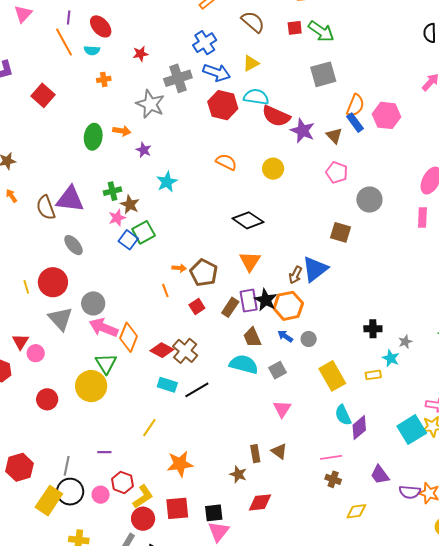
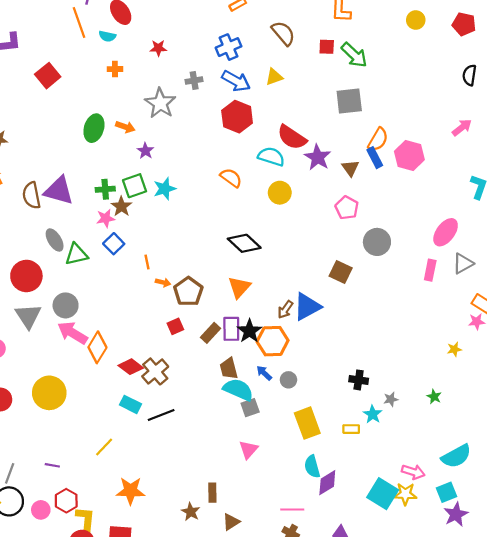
gray cross: (178, 78) -> (194, 80), size x0.6
cyan semicircle: (256, 97) -> (271, 157), moved
green square: (144, 232) -> (135, 186), moved
orange line: (165, 290) -> (147, 262), moved
green triangle: (106, 364) -> (76, 254), moved, turned 40
cyan semicircle: (244, 364) -> (238, 390), moved
cyan square: (412, 430) -> (383, 494), turned -36
brown triangle: (279, 451) -> (231, 522), moved, turned 42
yellow L-shape: (143, 497) -> (86, 519), turned -60

